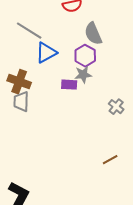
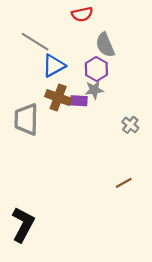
brown cross: (19, 82) -> (58, 97), moved
gray trapezoid: (21, 102) -> (26, 119), size x1.4

